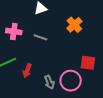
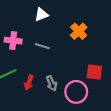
gray arrow: (49, 82) -> (52, 83), moved

